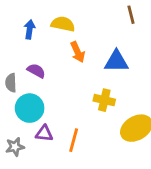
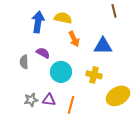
blue arrow: (30, 29) -> (38, 22), size x1.5
cyan circle: (30, 108) -> (61, 72), moved
gray star: (15, 147) -> (31, 100), moved

